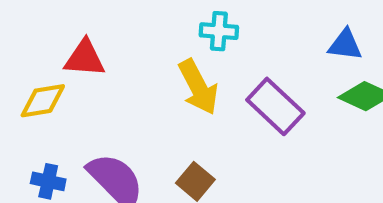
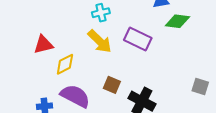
yellow diamond: (43, 101) -> (65, 64), moved

